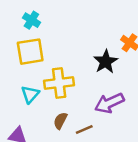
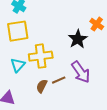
purple arrow: (109, 103) -> (81, 72), turned -100
brown line: (84, 129) -> (59, 80), moved

